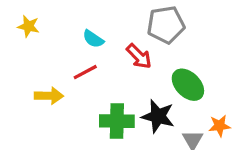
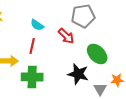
red line: (85, 72) -> (32, 46), turned -49
green cross: (117, 121) -> (32, 77), moved

